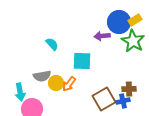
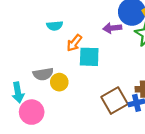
cyan semicircle: (52, 44) -> (55, 26), moved, turned 128
orange arrow: (69, 84) -> (74, 43), moved

